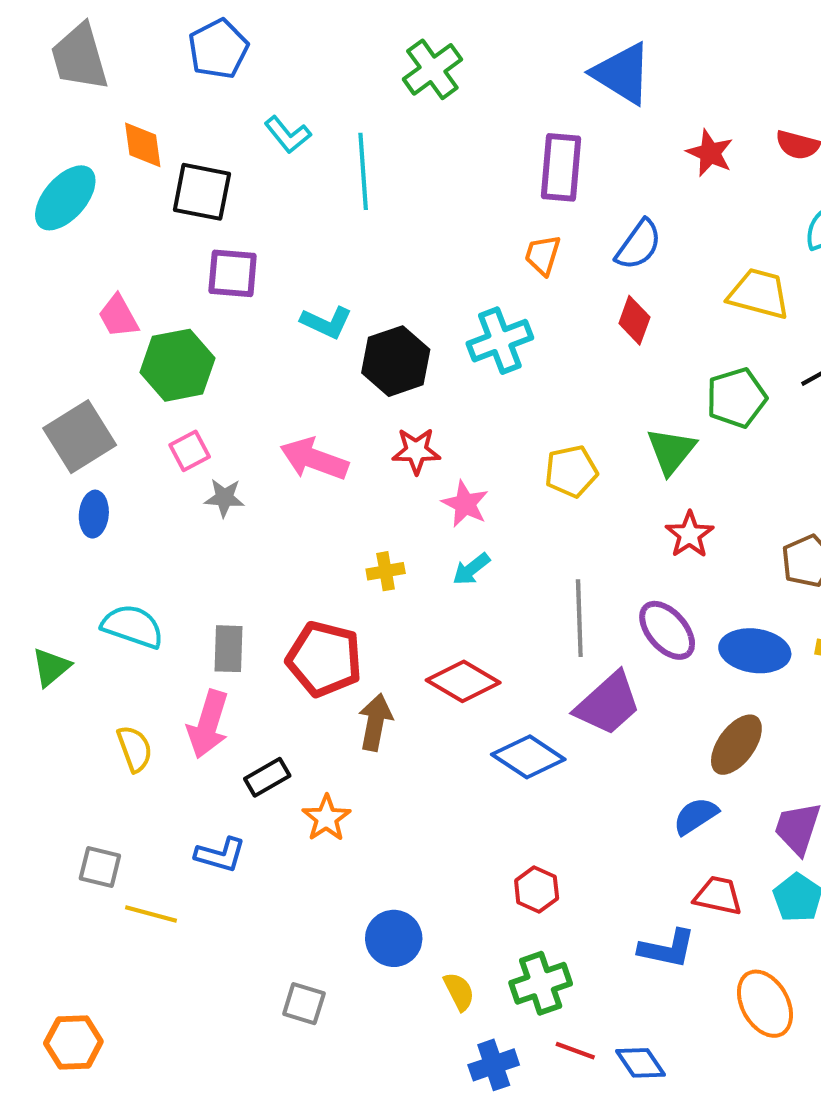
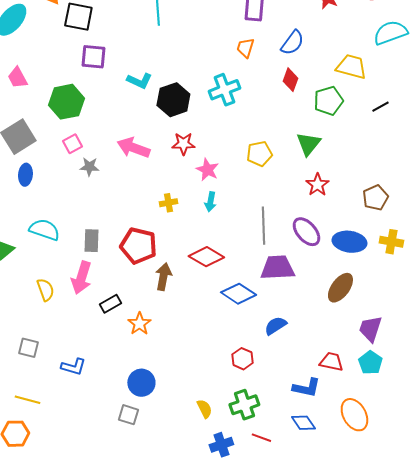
pink trapezoid: (118, 316) -> (17, 78), moved
green pentagon: (736, 398) -> (328, 101), moved
cyan arrow: (471, 569) -> (210, 202), turned -42
purple trapezoid: (608, 704) -> (277, 268), turned -141
blue semicircle: (696, 816) -> (275, 326), moved
blue L-shape: (220, 855) -> (73, 367), moved
yellow line: (151, 914) -> (27, 400), moved
blue circle: (394, 938) -> (141, 383), moved
blue diamond: (641, 1063) -> (303, 423), moved

